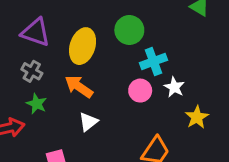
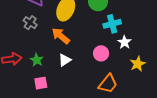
pink circle: (140, 91) -> (101, 53), moved
green star: (37, 104) -> (37, 60), moved

